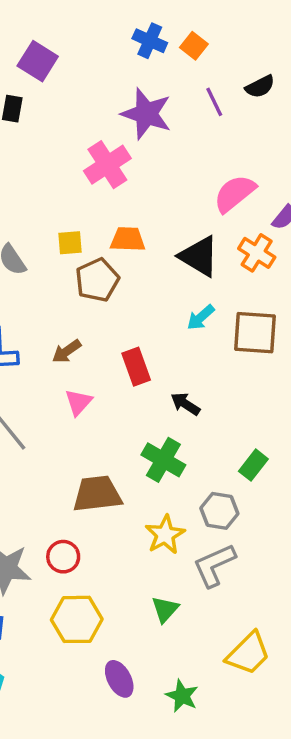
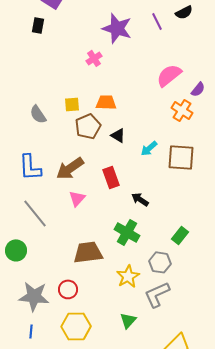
pink cross: (107, 165) -> (94, 58), size x0.6
black triangle: (199, 256) -> (118, 135), moved, size x0.6
brown arrow: (67, 351) -> (70, 168), size x1.6

